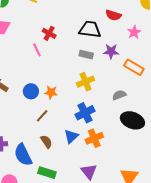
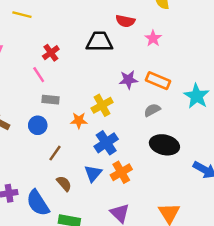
red cross: (49, 33) -> (51, 53), turned 32
purple star: (111, 51) -> (128, 80), moved
gray rectangle: (86, 55) -> (50, 100), moved
orange star: (51, 92) -> (79, 120), moved
gray semicircle: (119, 95) -> (152, 110), moved

